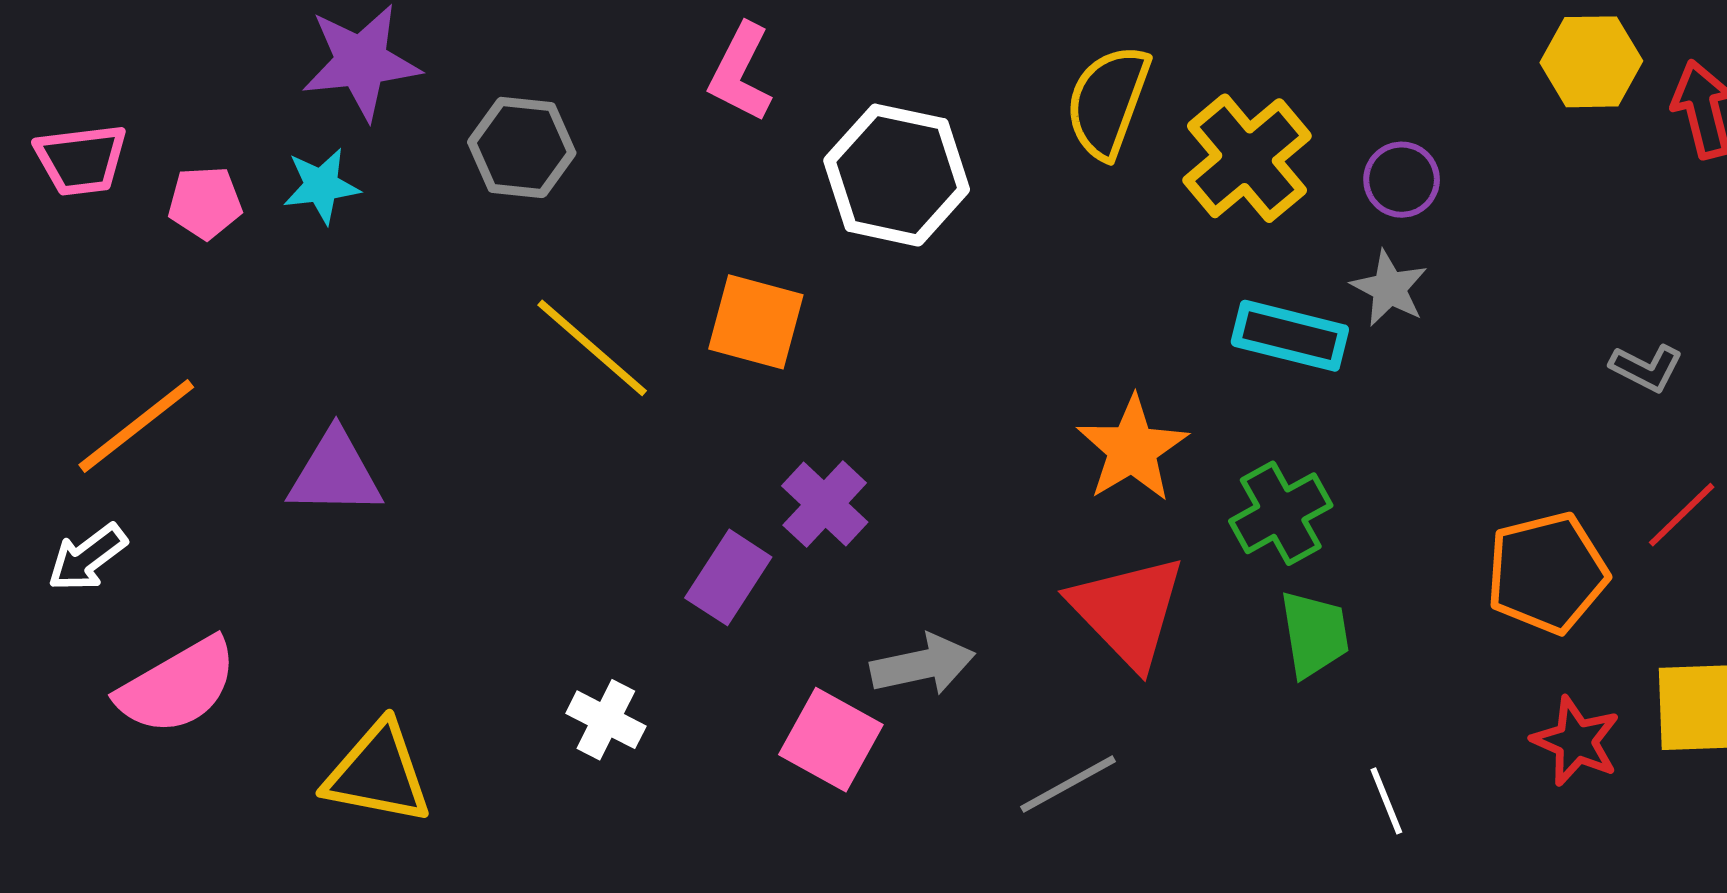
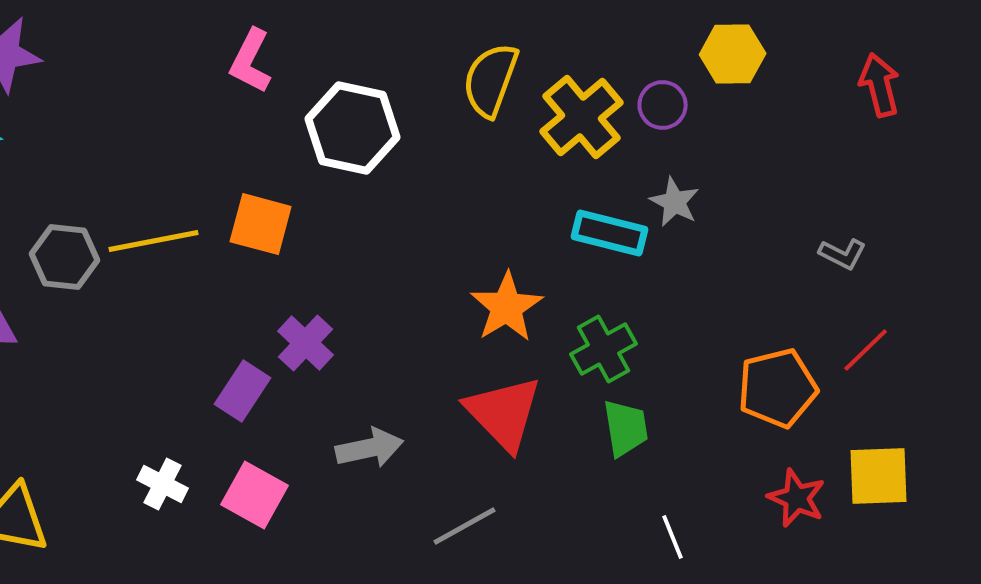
yellow hexagon: (1591, 62) -> (733, 54), moved
gray hexagon: (522, 147) -> (65, 257), moved
purple circle: (1402, 180) -> (663, 105), moved
yellow line: (592, 348) -> (154, 241), turned -52
pink square: (831, 740) -> (255, 495), moved

